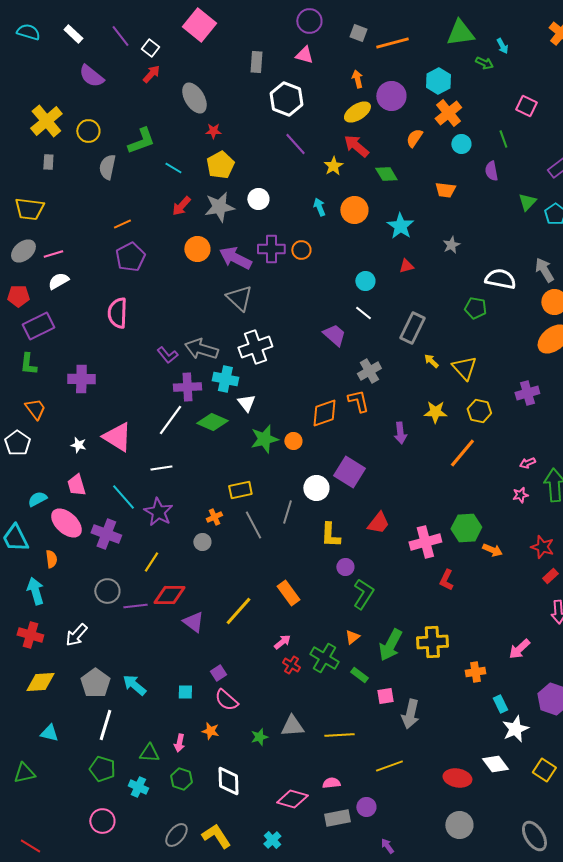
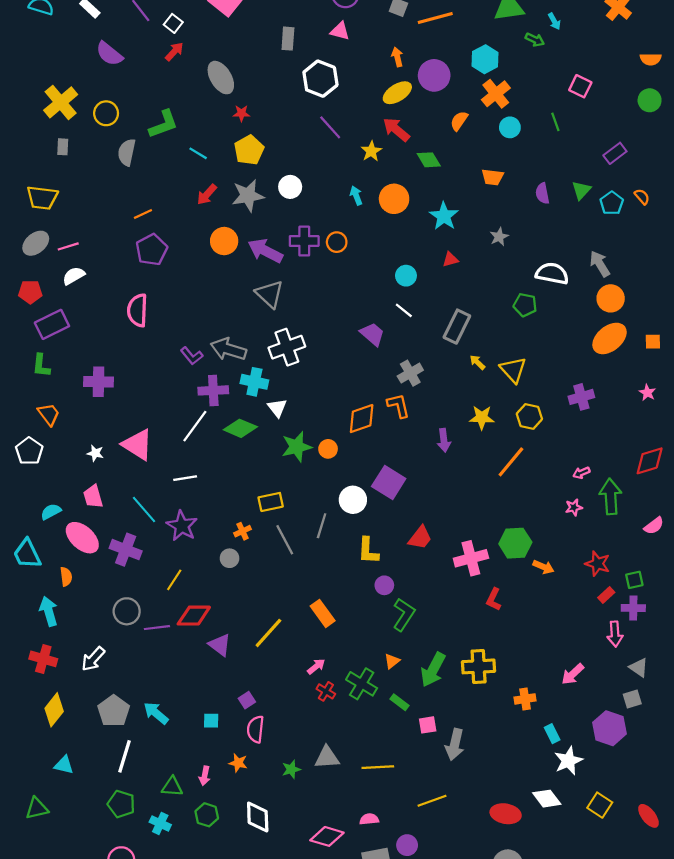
purple semicircle: (491, 171) -> (542, 193), moved
yellow diamond: (40, 682) -> (54, 710), turned -48
pink semicircle: (226, 700) -> (255, 729), turned 55

